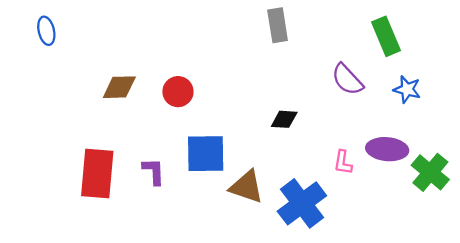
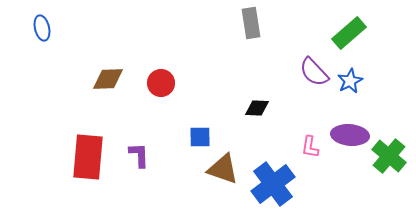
green rectangle: (386, 36) -> (349, 33), turned 72
blue star: (407, 89) -> (350, 81), moved, turned 30
blue square: (206, 154) -> (200, 137), moved, size x0.6

